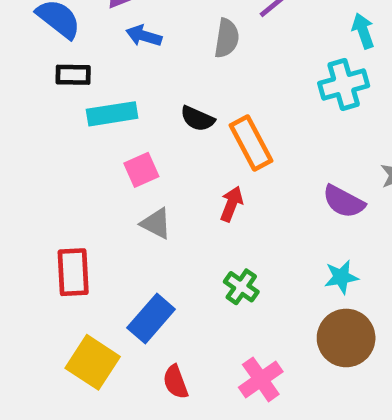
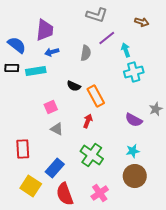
cyan arrow: (363, 31) -> (126, 50), moved
blue arrow: (144, 36) -> (52, 52), turned -32
black rectangle: (73, 75) -> (12, 68), moved
cyan rectangle: (112, 114) -> (36, 71), moved
green cross: (241, 287) -> (92, 155), size x1.6
red semicircle: (175, 382) -> (65, 194), size x1.6

